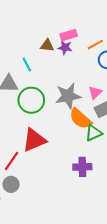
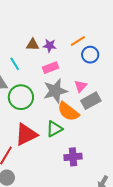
pink rectangle: (69, 35) -> (50, 68), moved
green triangle: (94, 133) -> (54, 129), moved

